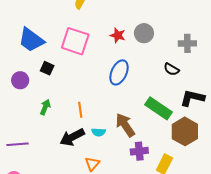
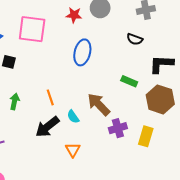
green rectangle: (158, 108) -> (129, 81), size x0.6
cyan semicircle: (99, 132) -> (73, 117), turned 64

